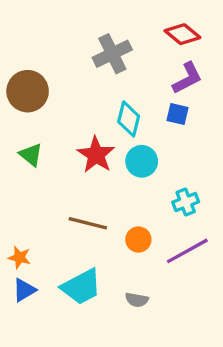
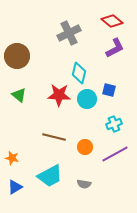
blue square: (178, 114) -> (109, 90), moved
red star: (96, 155) -> (59, 95), turned -30
blue triangle: (24, 290) -> (15, 187), moved

